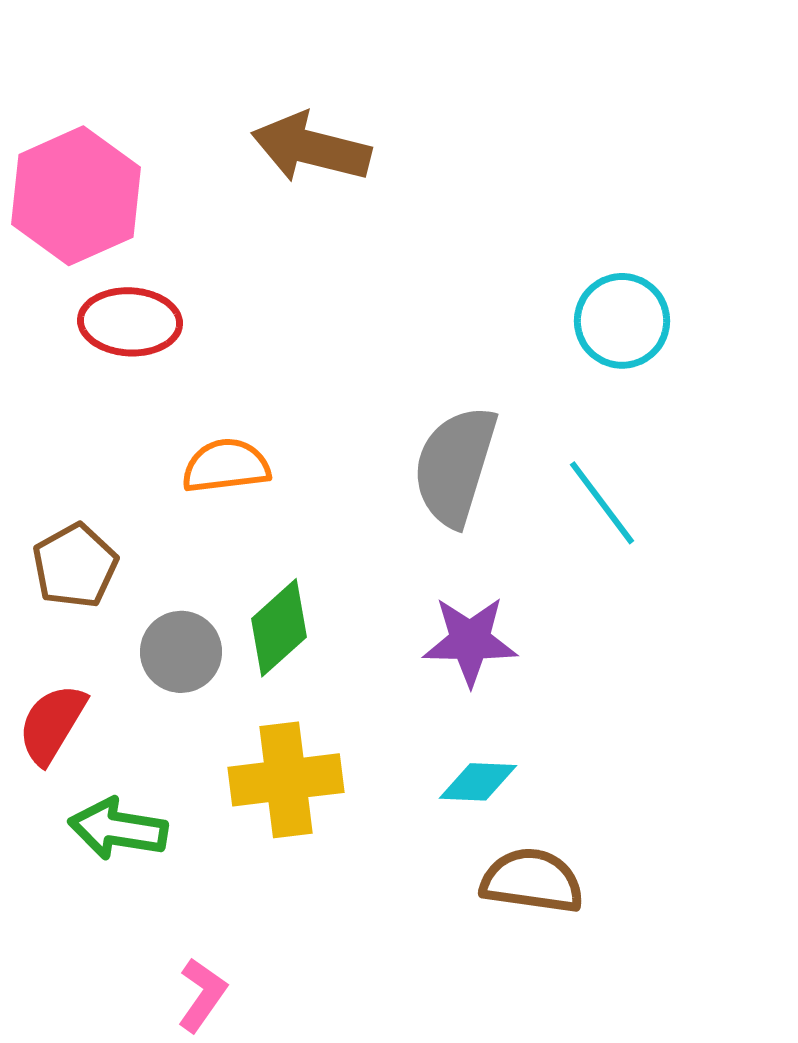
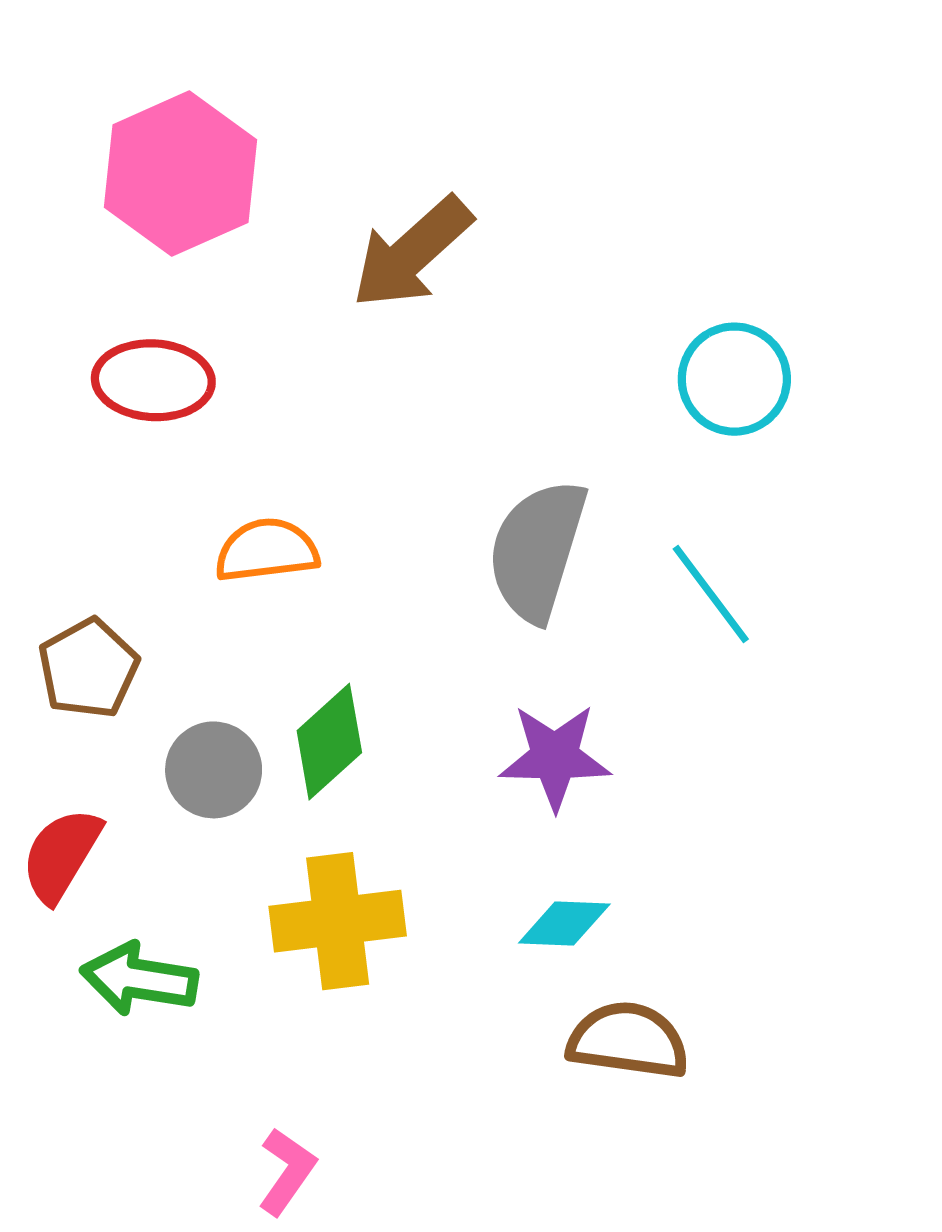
brown arrow: (311, 148) -> (412, 253), moved, turned -56
pink hexagon: (76, 196) -> (180, 174), moved
pink L-shape: (202, 995) -> (287, 1171), moved

